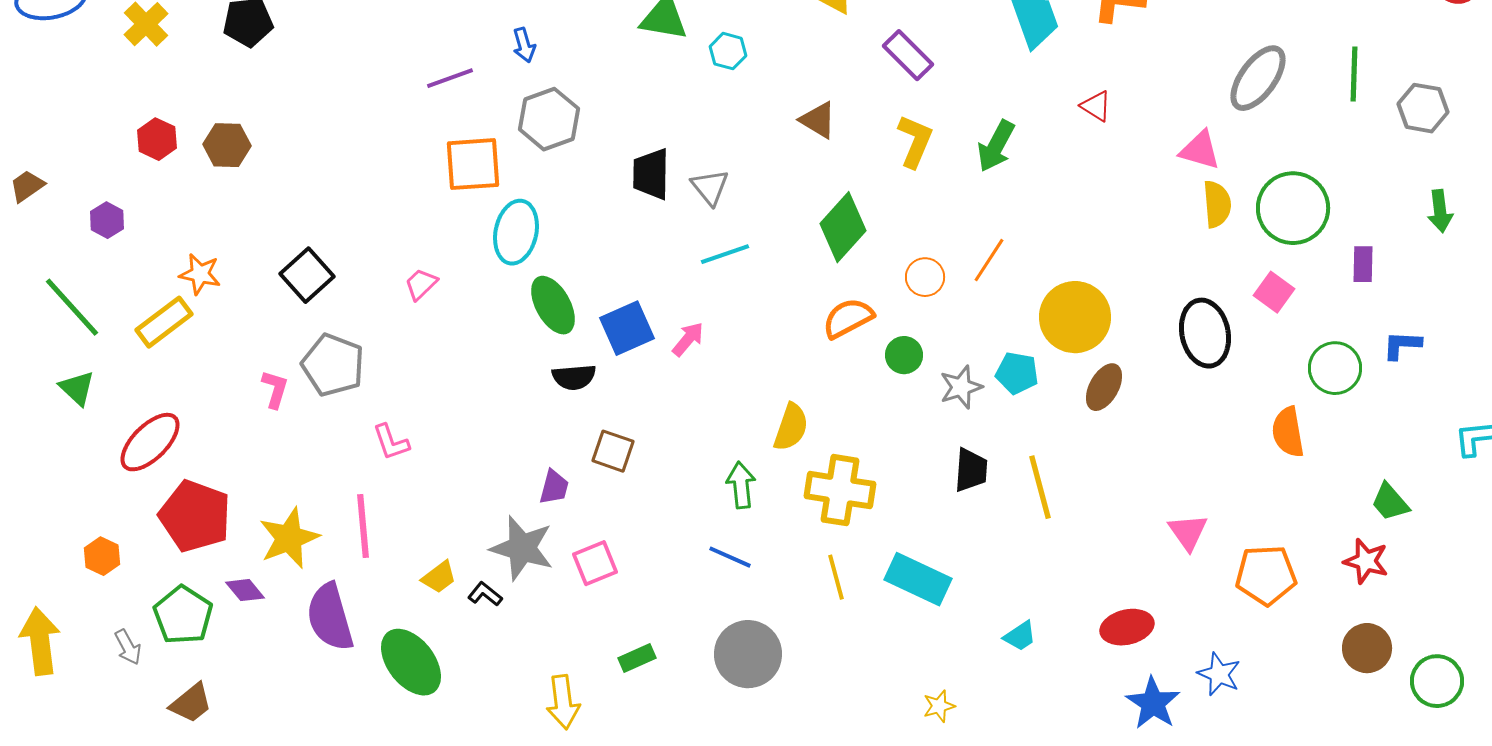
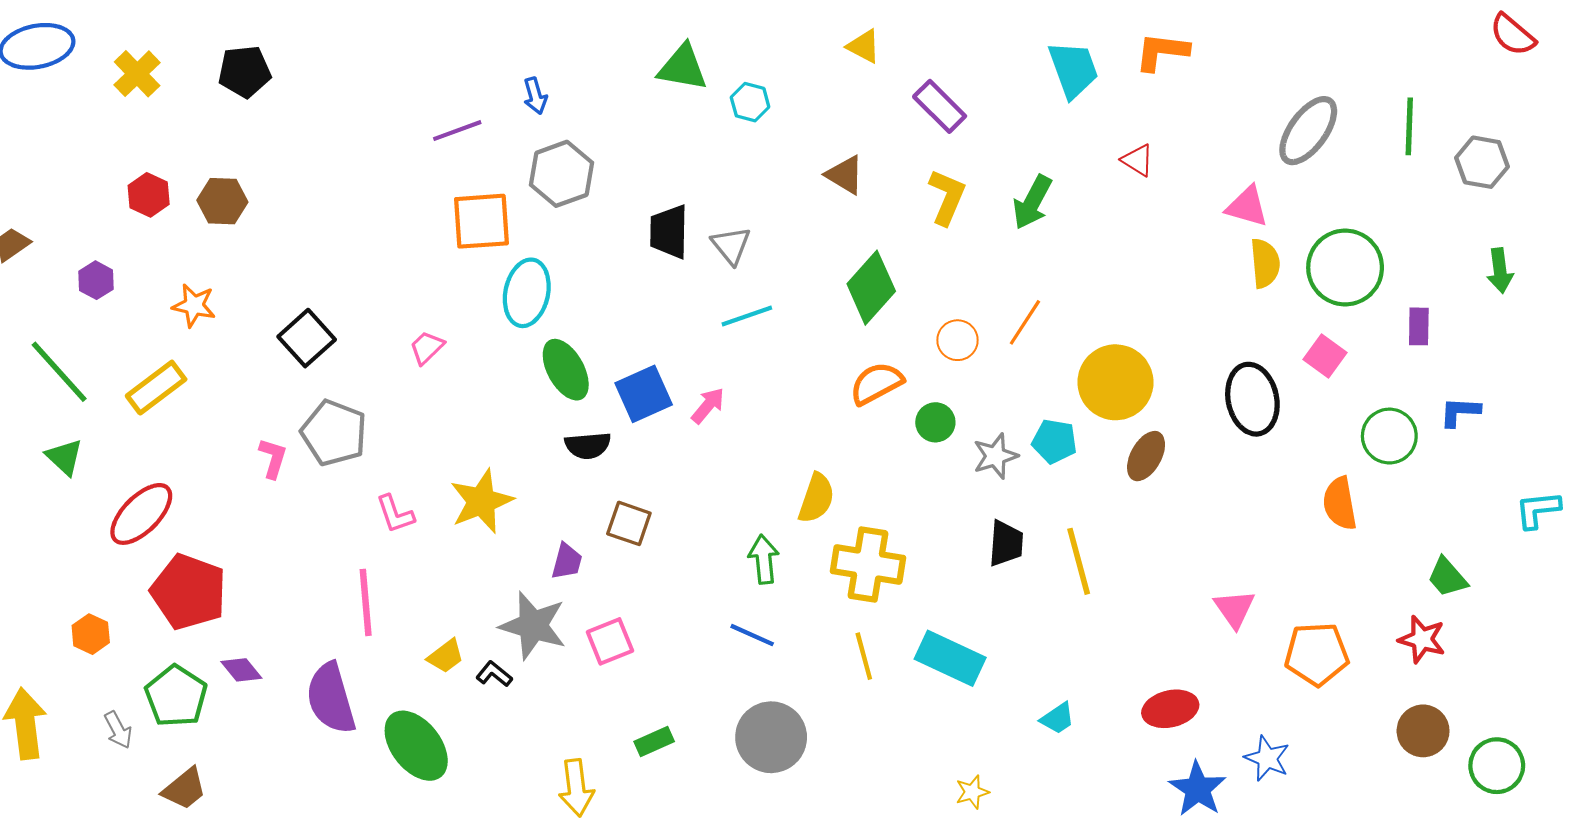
orange star: (200, 274) -> (194, 305), moved
yellow star: (289, 538) -> (481, 501), moved

